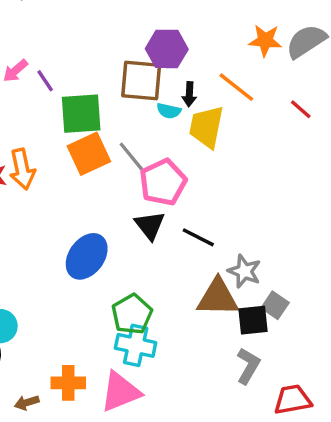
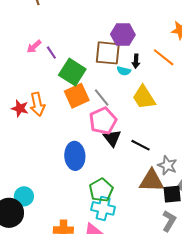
green square: (81, 114) -> (72, 72), turned 36
yellow trapezoid: (206, 127) -> (144, 97), moved, turned -44
pink pentagon: (163, 182) -> (103, 121), moved
blue ellipse: (87, 256) -> (75, 156), turned -40

